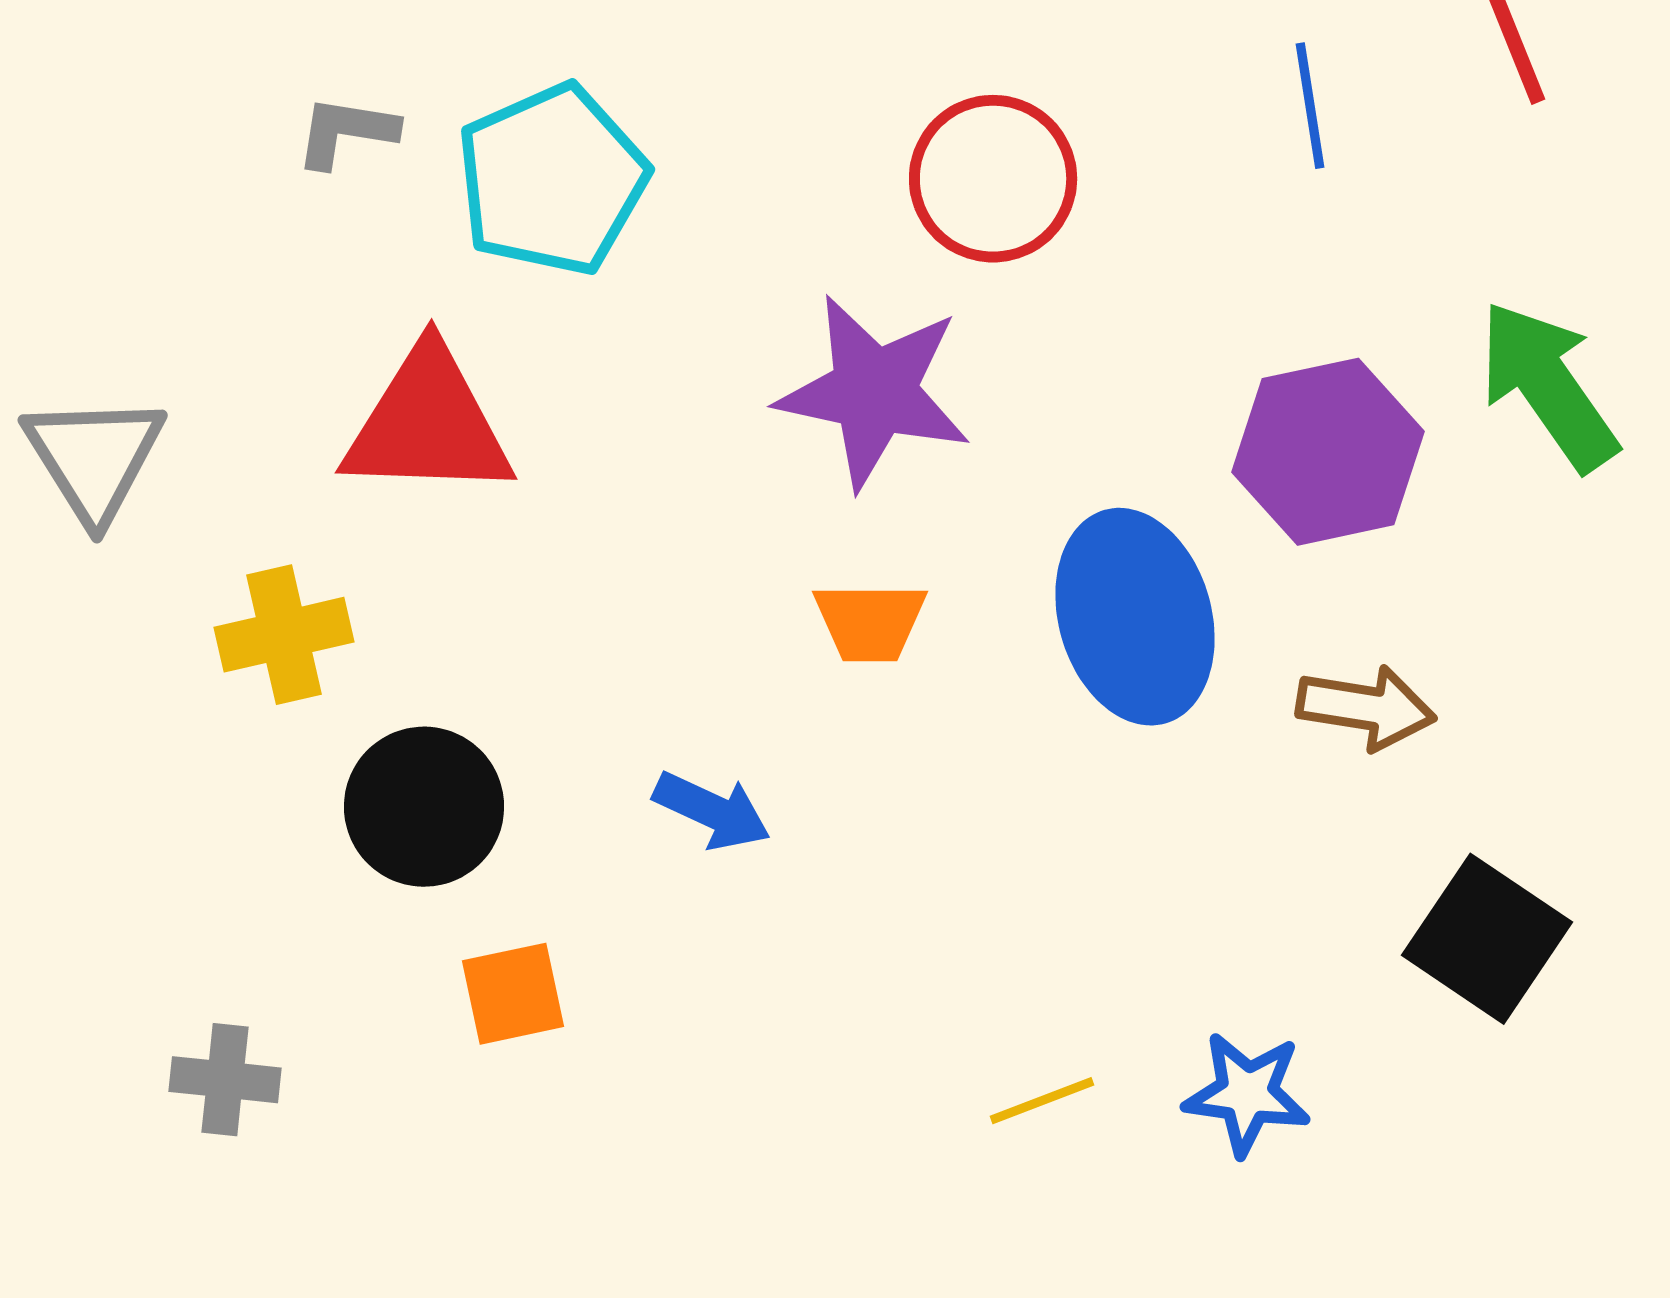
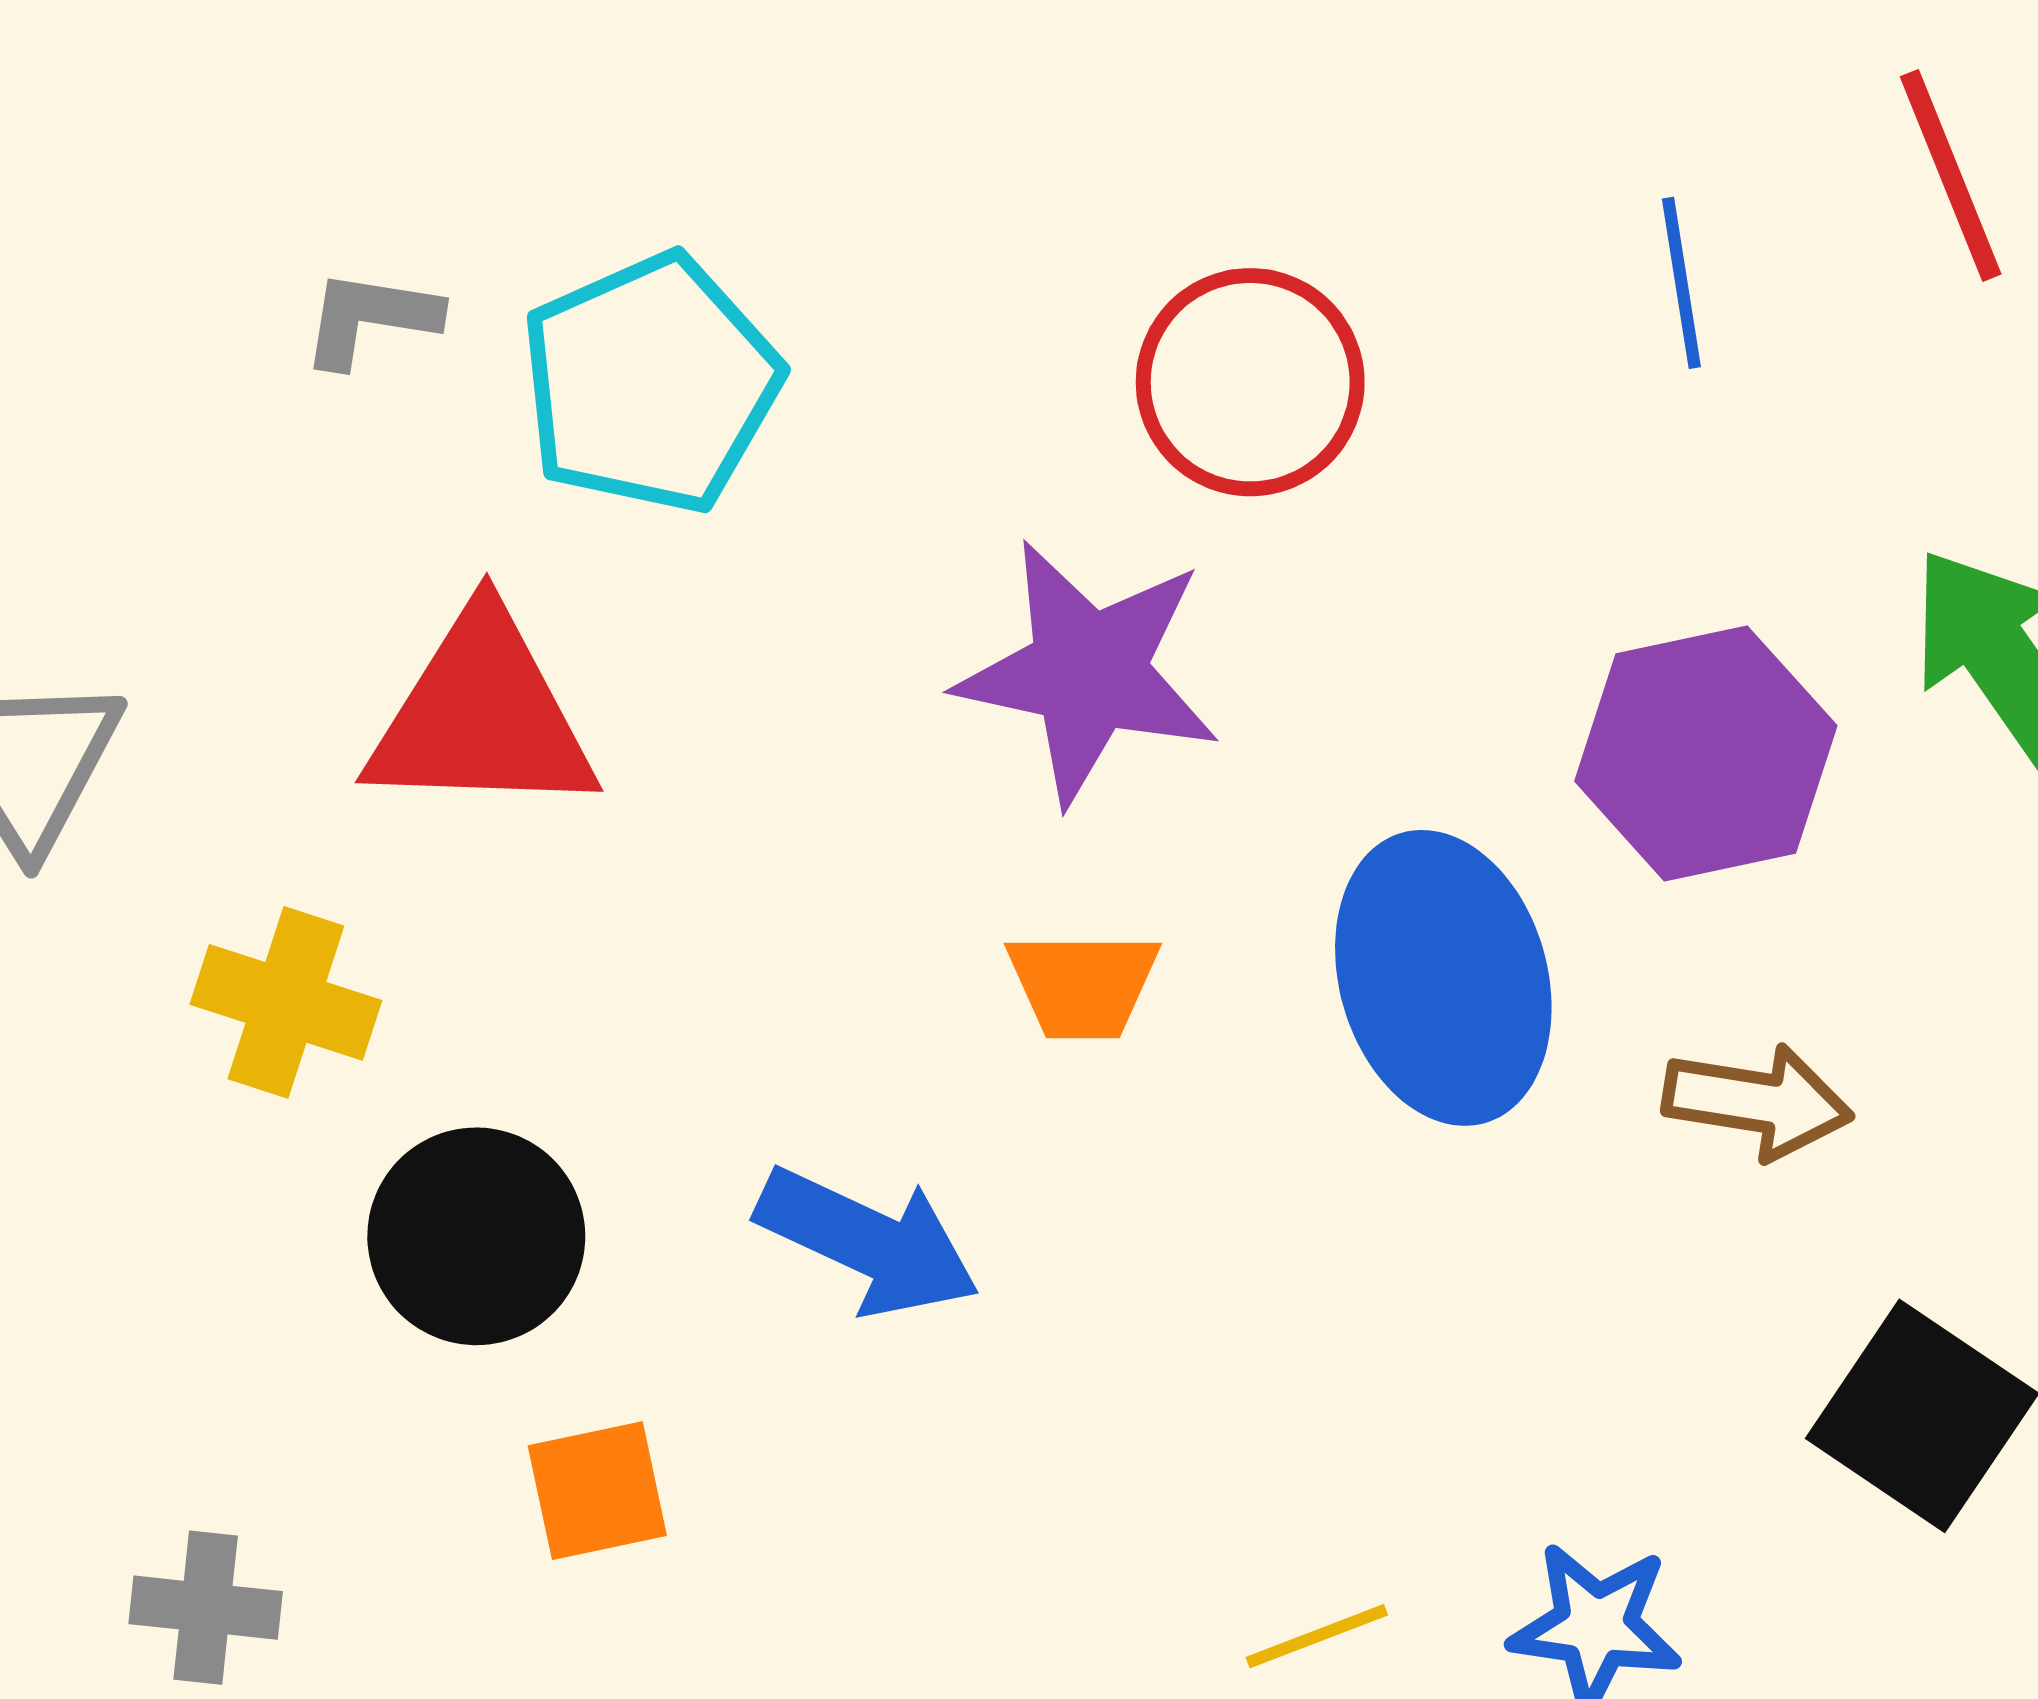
yellow cross: (284, 635) -> (286, 1002), turned 31
blue arrow: (712, 811) -> (868, 1242), size x1.4

